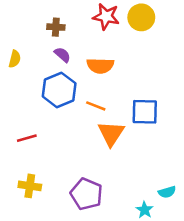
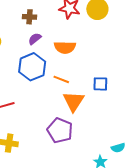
purple semicircle: (62, 55) -> (35, 39), turned -80
blue square: (145, 112) -> (100, 84), size x0.7
purple pentagon: (87, 194) -> (60, 130), moved

